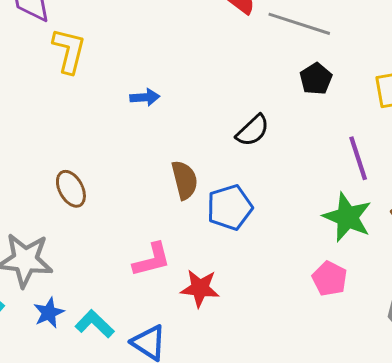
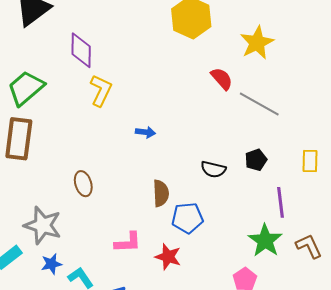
black pentagon: (316, 79) -> (256, 160), moved
black semicircle: (253, 131) -> (213, 169), turned 45
red star: (200, 288) -> (168, 257), moved

